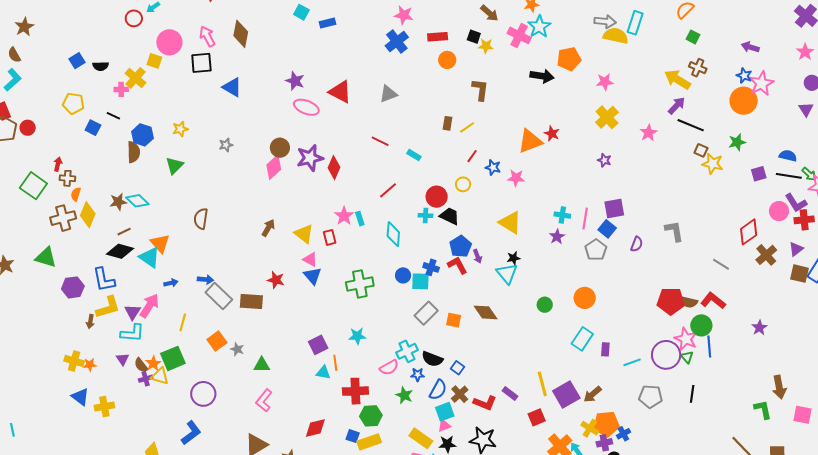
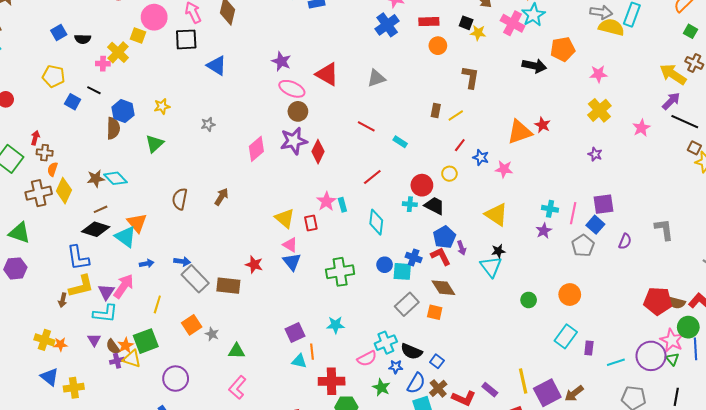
brown circle: (280, 148) -> (298, 111), moved
brown arrow: (268, 228) -> (221, 197), moved
purple hexagon: (73, 287) -> (15, 268), moved
brown diamond: (486, 312) -> (443, 288), moved

